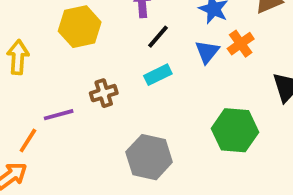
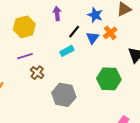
black line: (158, 37) -> (74, 32), moved
brown cross: (104, 93) -> (37, 73), moved, turned -32
purple line: (59, 115) -> (25, 56), moved

